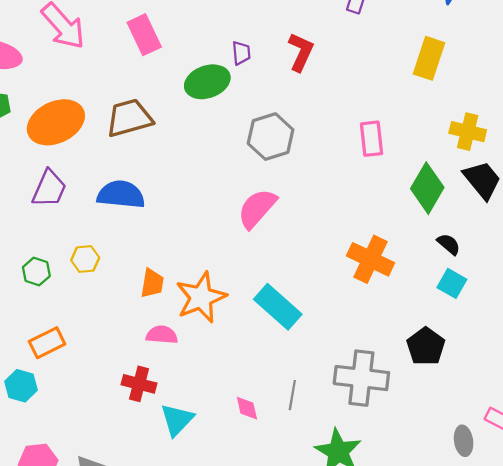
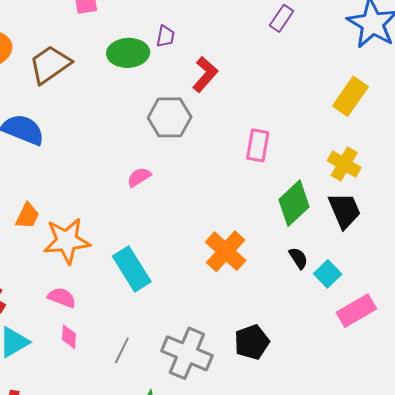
red L-shape: (301, 52) -> (205, 74), moved
yellow rectangle: (429, 58) -> (350, 96), moved
brown trapezoid: (129, 118) -> (50, 64), turned -36
pink semicircle: (257, 208) -> (139, 177), size x0.6
cyan square: (452, 283) -> (328, 274), moved
pink semicircle: (162, 335) -> (62, 298), moved
pink diamond: (247, 408) -> (69, 337), moved

